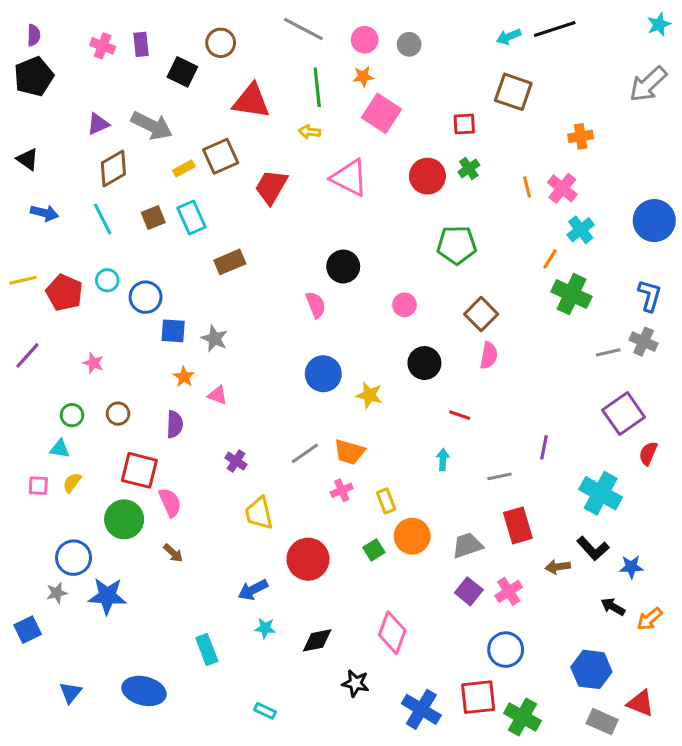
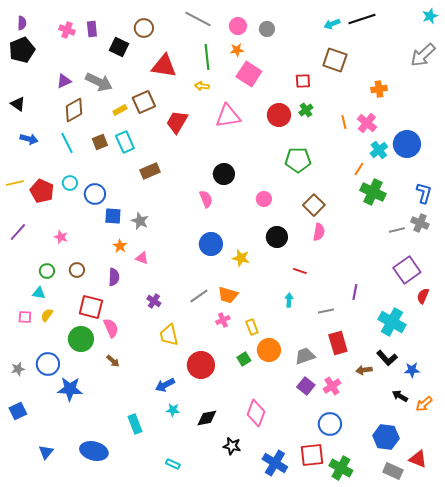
pink triangle: (349, 178) -> (228, 116), turned -36
blue circle: (654, 221) -> (407, 144), moved
gray star: (57, 593) -> (18, 369), moved

